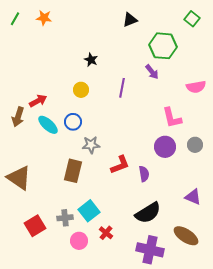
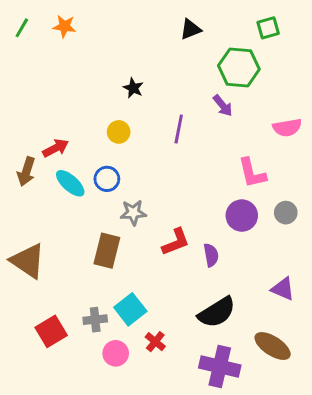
green square: (192, 19) -> (268, 28), moved, turned 35

